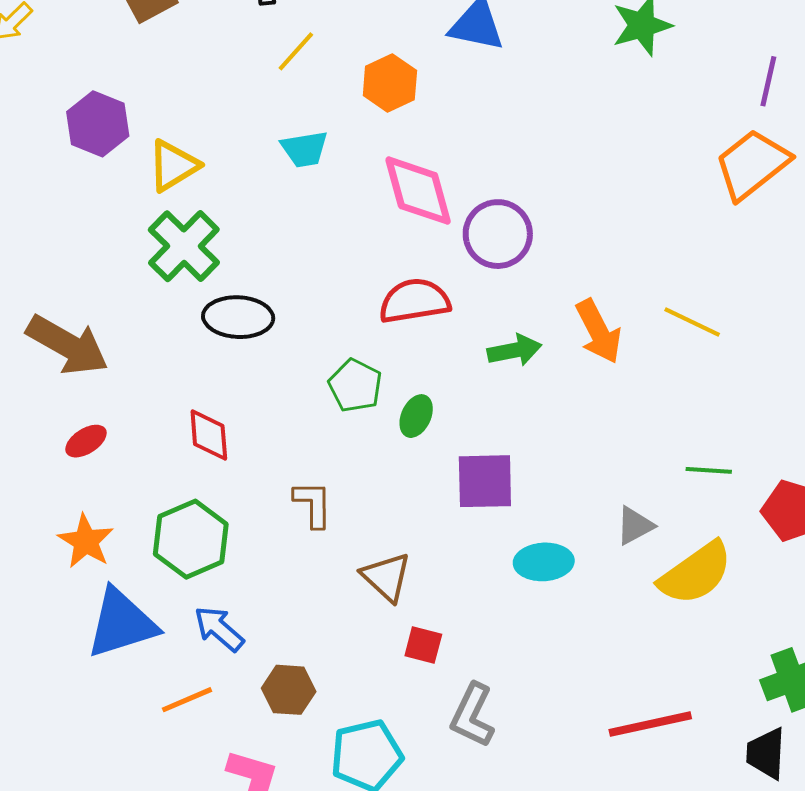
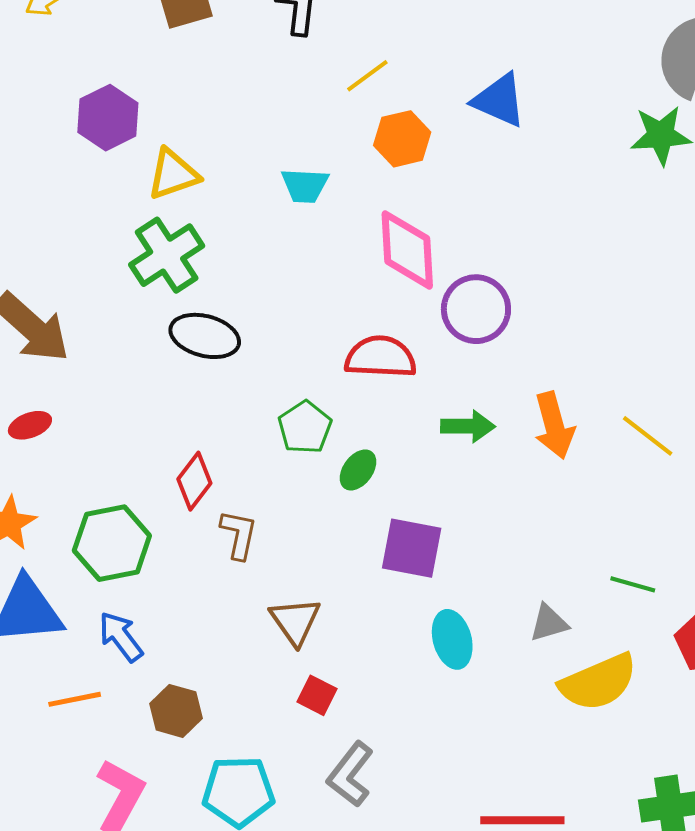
yellow line: (296, 51) -> (367, 76), moved
red diamond: (209, 435) -> (194, 481), moved, turned 30
cyan ellipse: (544, 562) -> (452, 639), turned 66

